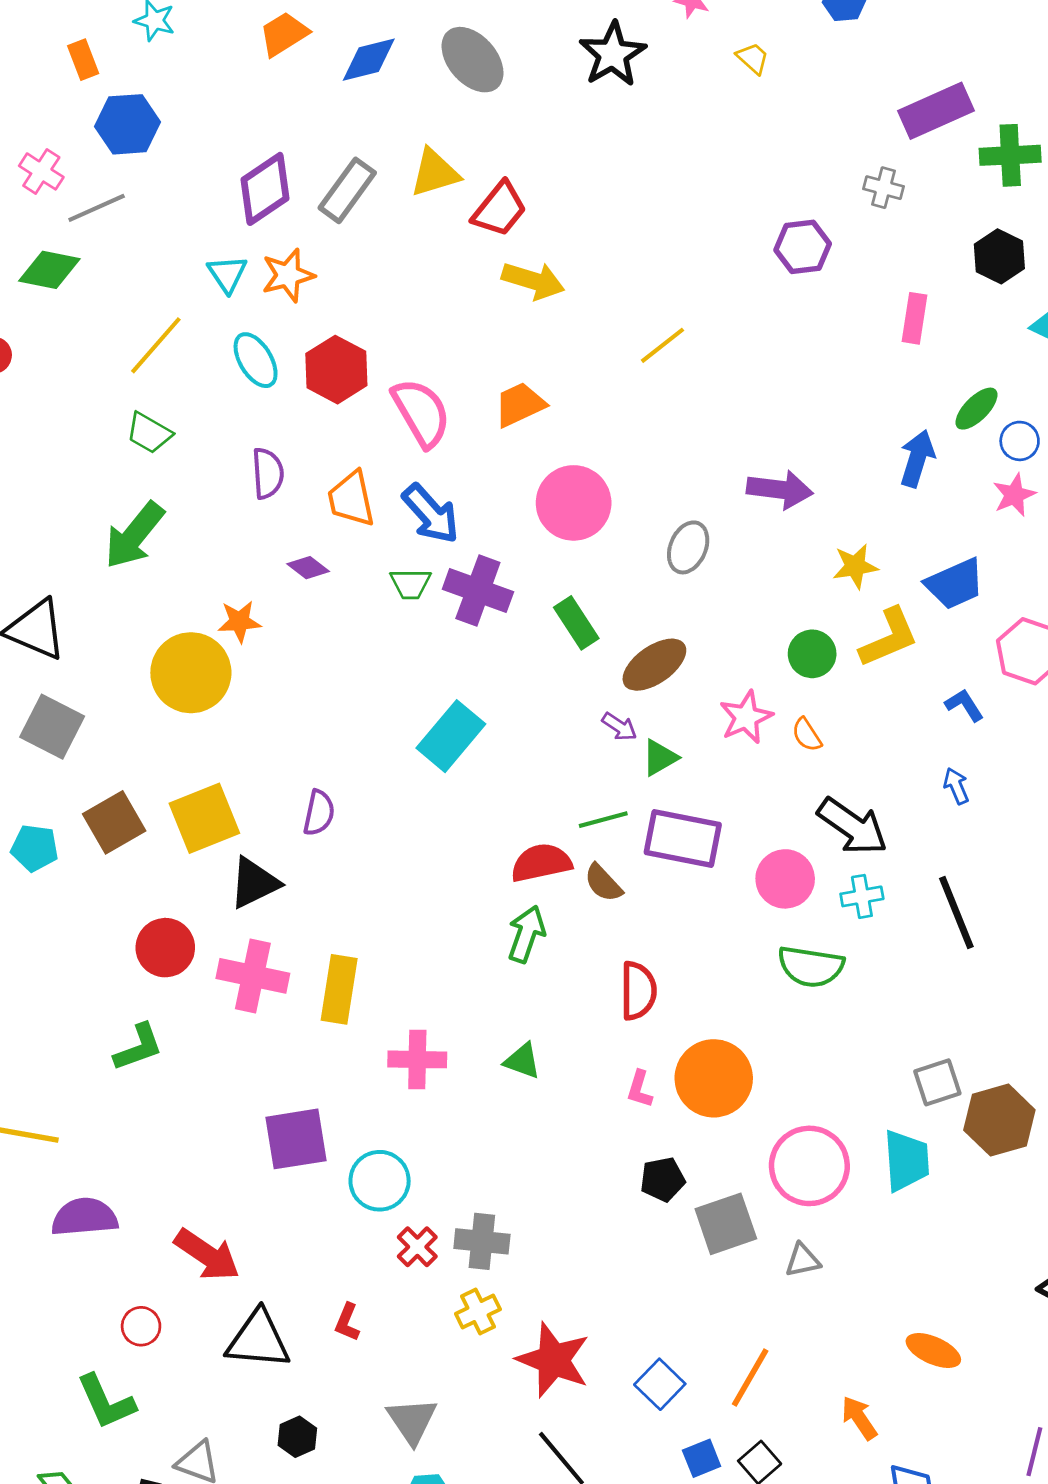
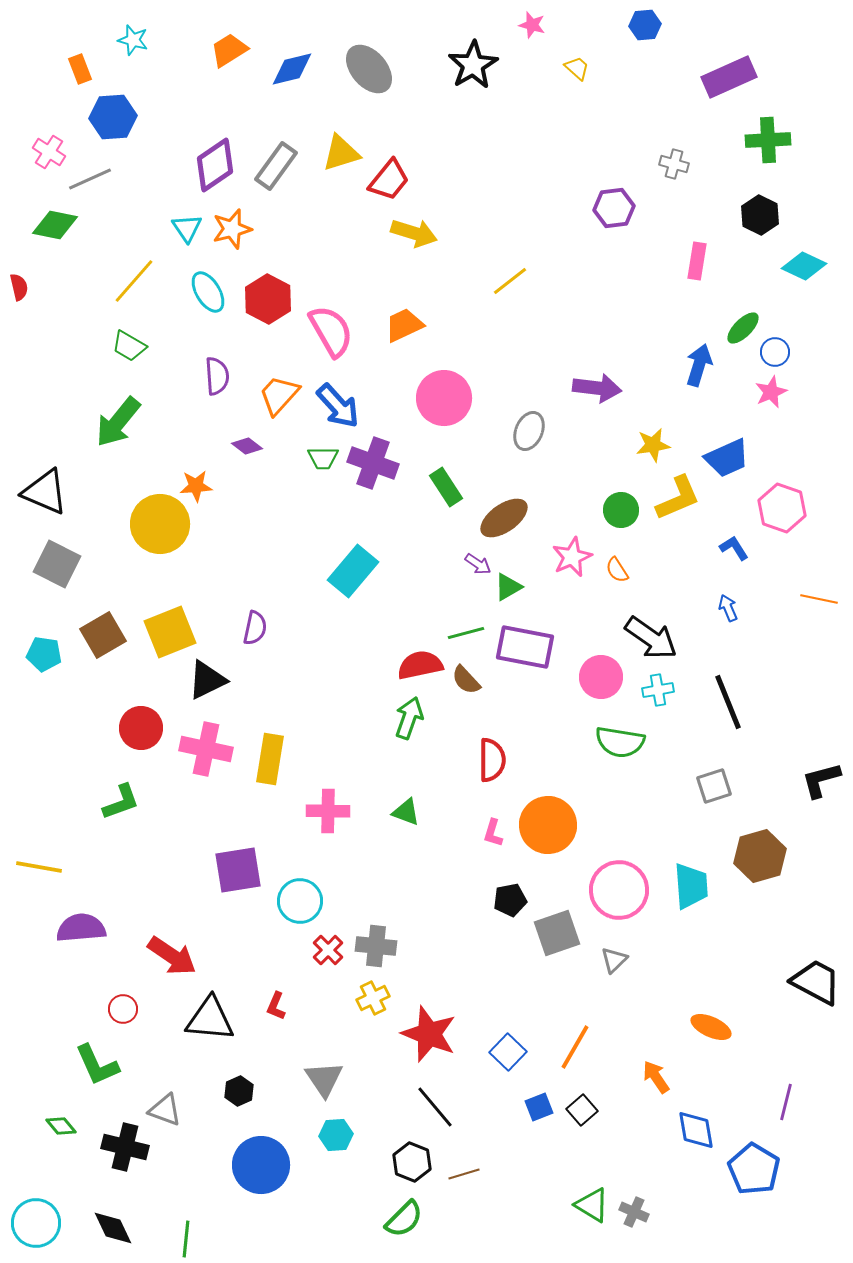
purple rectangle: (936, 111) -> (729, 77), moved
orange trapezoid: (351, 499) -> (279, 395), turned 54
gray square: (937, 1082) -> (714, 786), moved
gray triangle: (803, 1260) -> (614, 960), turned -32

